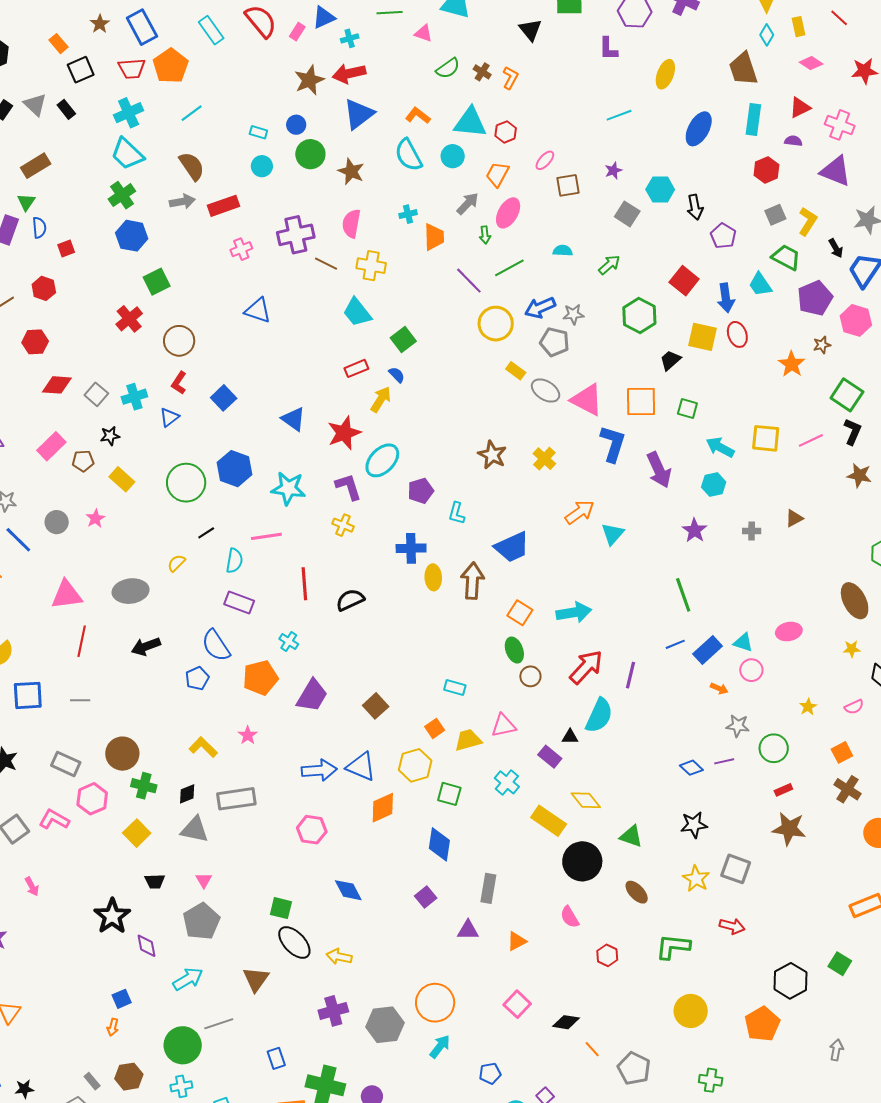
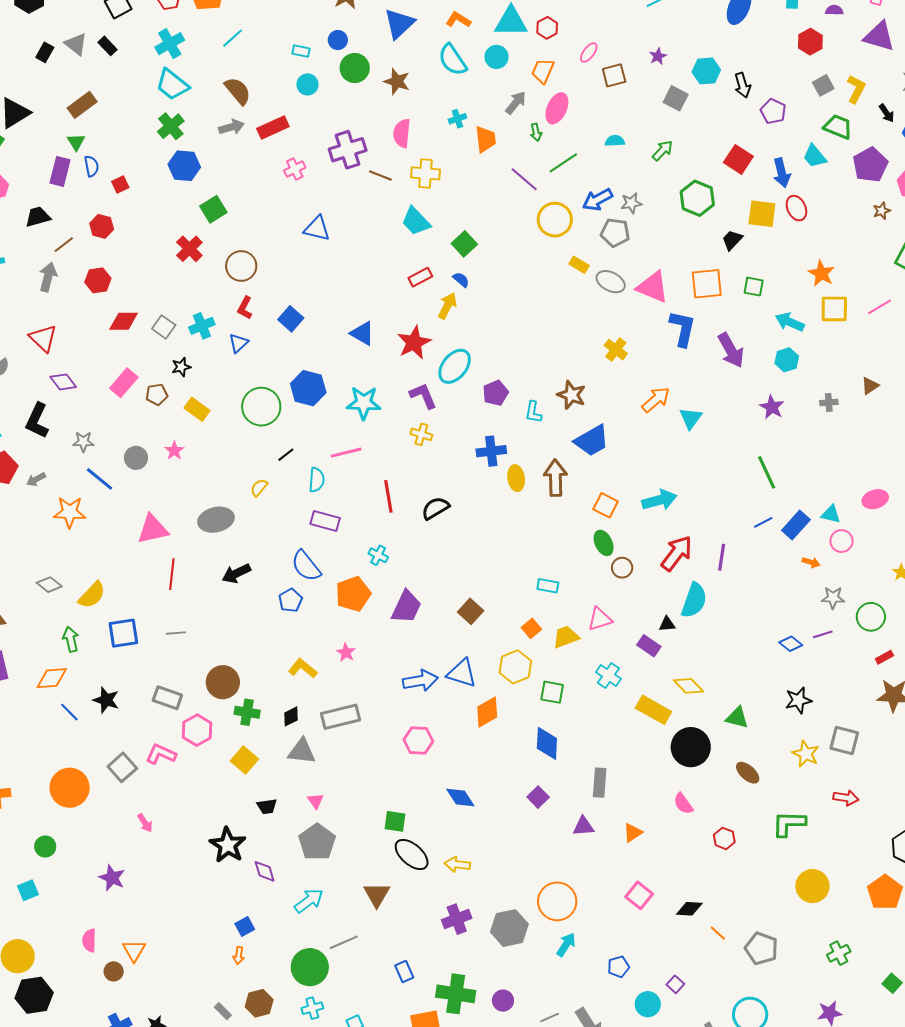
orange star: (792, 364) -> (821, 273), moved
brown star: (492, 455) -> (571, 395), moved
green cross: (711, 1080) -> (839, 953), turned -30

